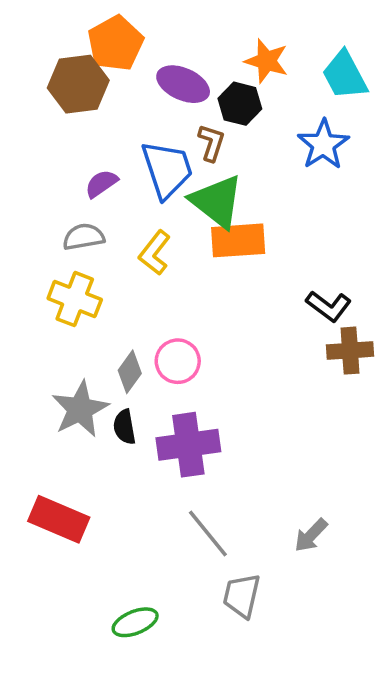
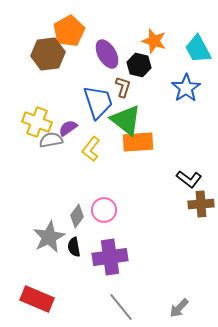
purple ellipse: (183, 84) -> (107, 54), turned 36
purple semicircle: (101, 184) -> (68, 128), moved
yellow cross: (75, 299) -> (37, 122), moved

